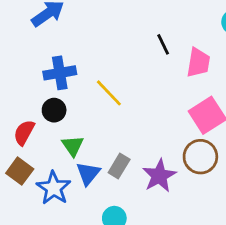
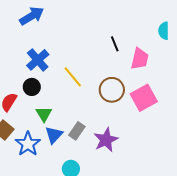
blue cross: (60, 73) -> (38, 60), turned -35
brown circle: (200, 157) -> (112, 90), moved

